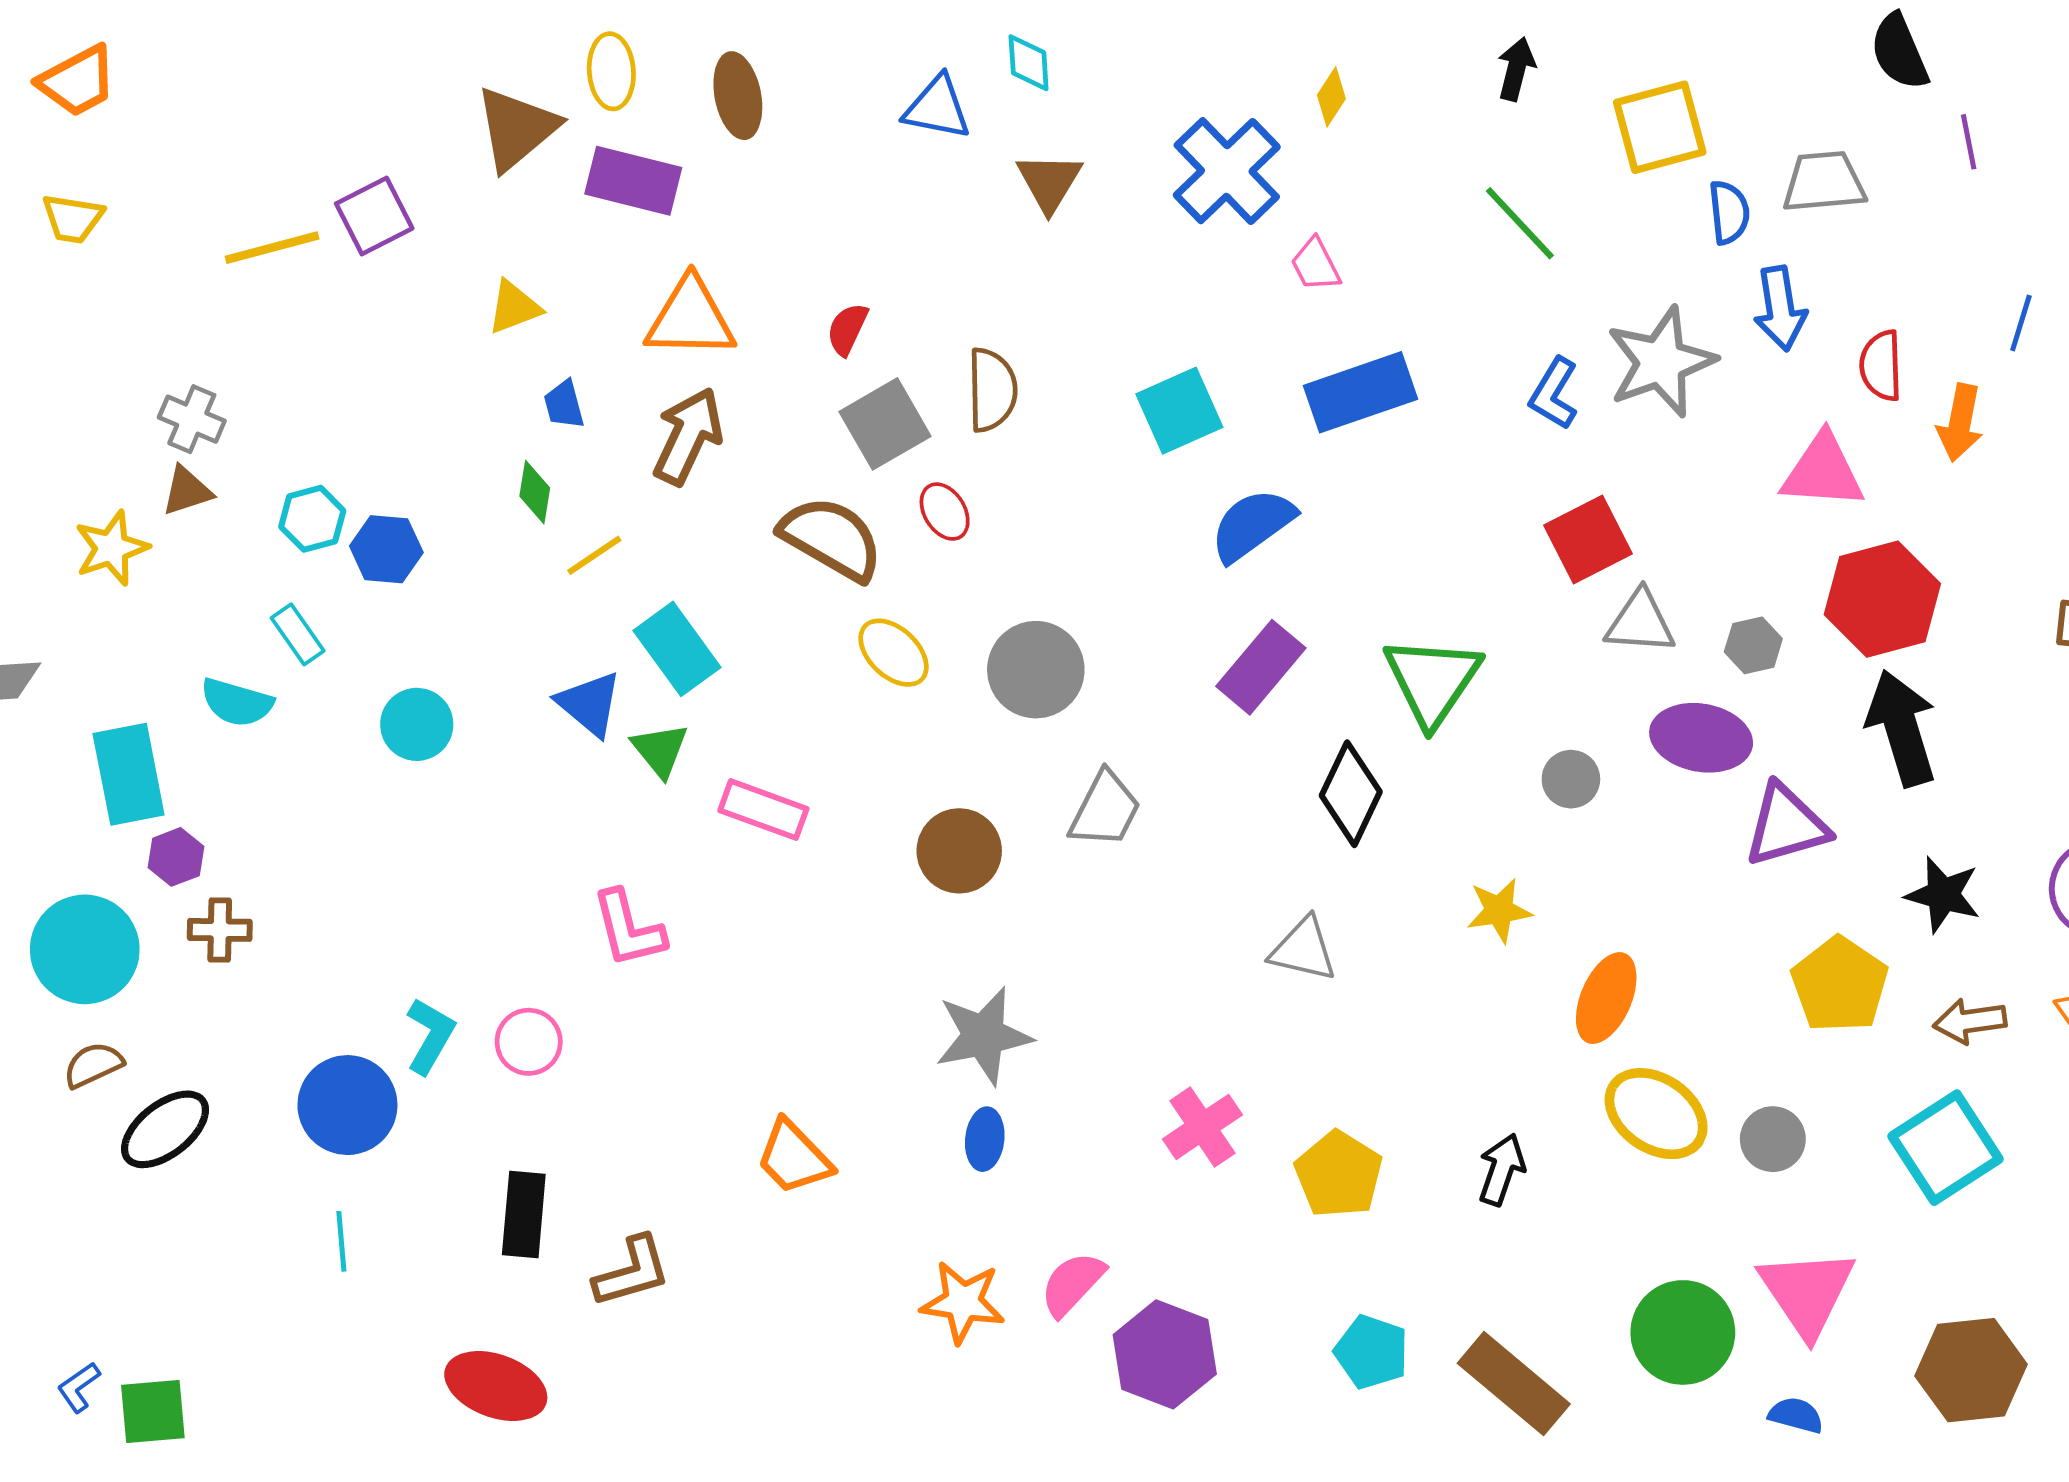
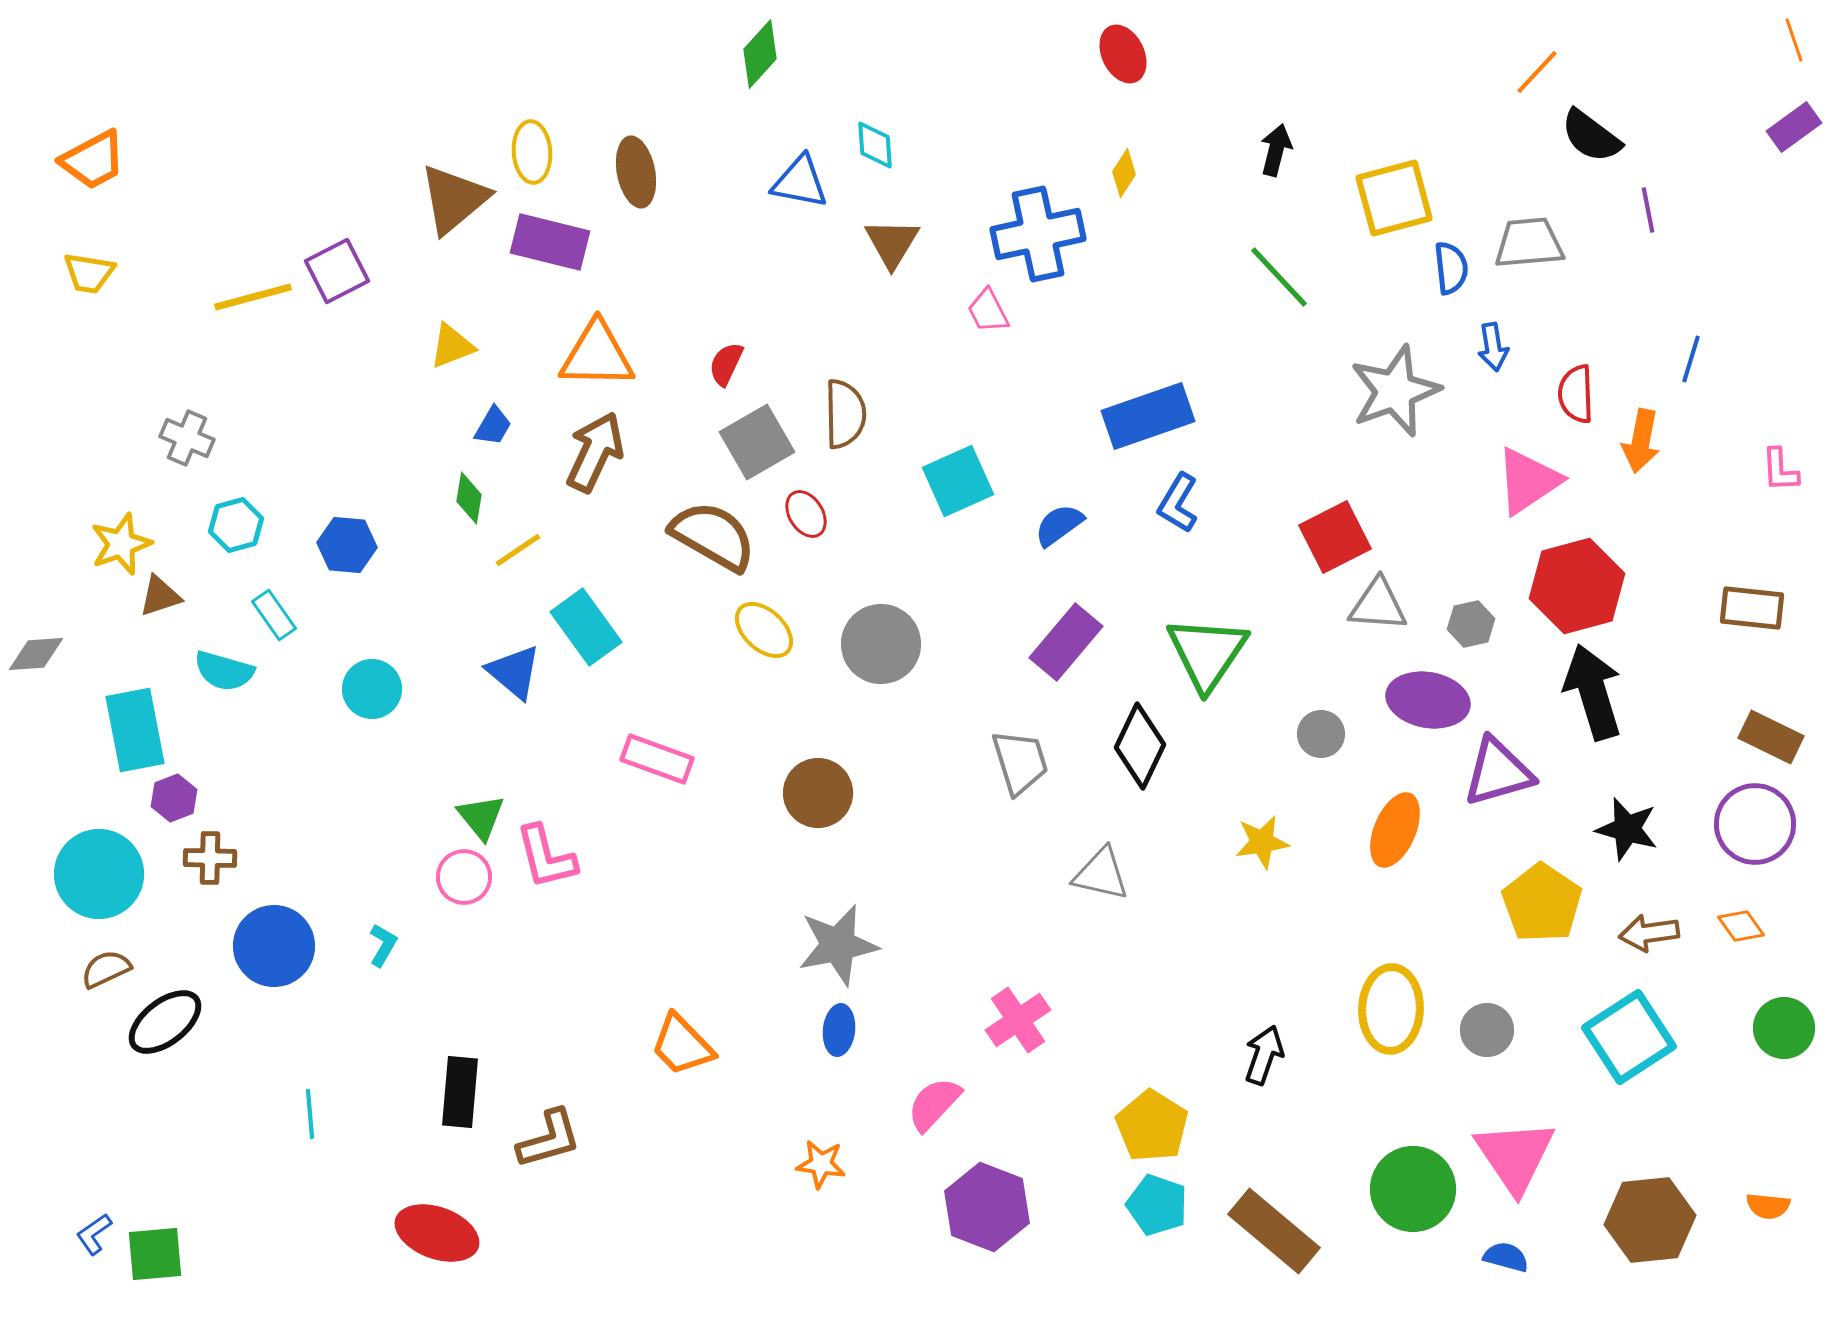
black semicircle: (1899, 52) -> (1591, 136), turned -30
blue cross: (1227, 171) -> (1038, 234), turned 32
pink trapezoid: (1316, 265) -> (988, 311), moved
blue arrow: (1780, 308) -> (1493, 347), size x0.7
blue L-shape: (1554, 394) -> (1178, 503), moved
blue trapezoid: (564, 405) -> (493, 426), turned -135
cyan square: (1179, 411) -> (958, 481), moved
pink triangle: (1823, 471) -> (1528, 481), turned -38
brown triangle: (187, 491) -> (160, 596), moved
cyan hexagon: (312, 519) -> (236, 525), moved
blue semicircle: (1252, 525) -> (1059, 525), size x0.7
green triangle: (660, 750) -> (481, 817), moved
gray trapezoid: (1105, 810) -> (1020, 762), moved, turned -44
orange ellipse: (1606, 998) -> (1395, 830), moved
cyan L-shape: (430, 1036) -> (383, 945), size x0.7
pink circle: (529, 1042) -> (464, 877), moved
blue circle: (347, 1105) -> (274, 946), moved
yellow ellipse: (1656, 1114) -> (1391, 1009), turned 58
yellow pentagon: (1339, 1174) -> (1152, 1126), moved
pink semicircle: (1072, 1284) -> (934, 1104), moved
orange star: (963, 1302) -> (821, 1164), size x0.7

